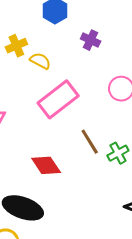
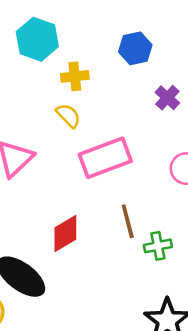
yellow semicircle: (40, 61) -> (68, 115), moved
red diamond: (46, 165) -> (65, 234), turned 76

